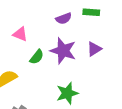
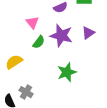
pink triangle: (20, 34) -> (32, 22), moved, turned 32

